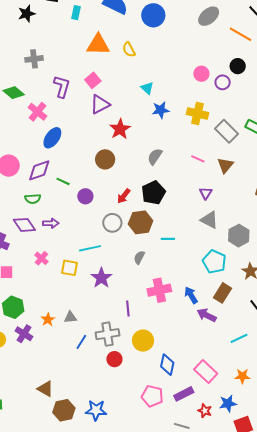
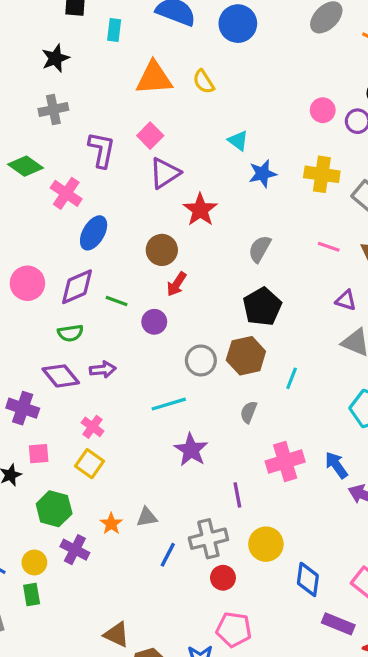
black star: (27, 14) -> (55, 58), moved
brown circle: (105, 159) -> (162, 250), moved
purple triangle: (206, 193) -> (346, 300), turned -40
red arrow: (124, 196) -> (177, 284), moved
cyan line: (168, 239) -> (292, 378), turned -64
yellow square: (69, 268) -> (89, 464), moved, turned 30
purple rectangle: (184, 394) -> (338, 624), turned 54
pink pentagon: (152, 396) -> (234, 629), moved

